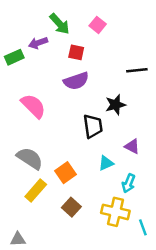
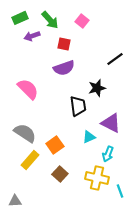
green rectangle: (14, 57) -> (20, 18), moved
black line: (137, 70) -> (115, 59), turned -30
purple triangle: (132, 146) -> (111, 123), size x1.5

